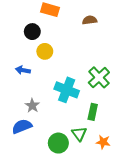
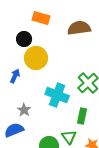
brown semicircle: (90, 20) -> (79, 28), size x1.6
yellow circle: (45, 51) -> (36, 58), size x1.5
blue arrow: (23, 70) -> (15, 76), turned 104

